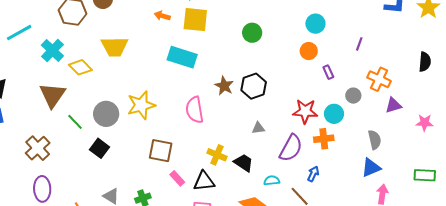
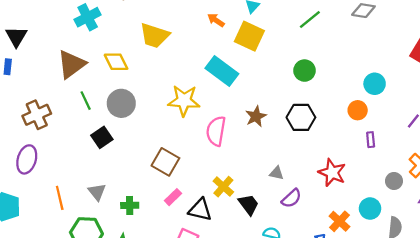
yellow diamond: (80, 67) -> (116, 62), moved
black hexagon: (254, 86) -> (301, 117), moved
gray circle: (353, 96) -> (394, 181), moved
yellow star: (141, 105) -> (184, 101), moved
cyan circle: (334, 114) -> (370, 209), moved
orange cross: (324, 139) -> (340, 221), moved, turned 30
purple semicircle: (291, 148) -> (291, 198), moved, size x0.7
pink rectangle: (177, 178) -> (173, 197), turned 70

